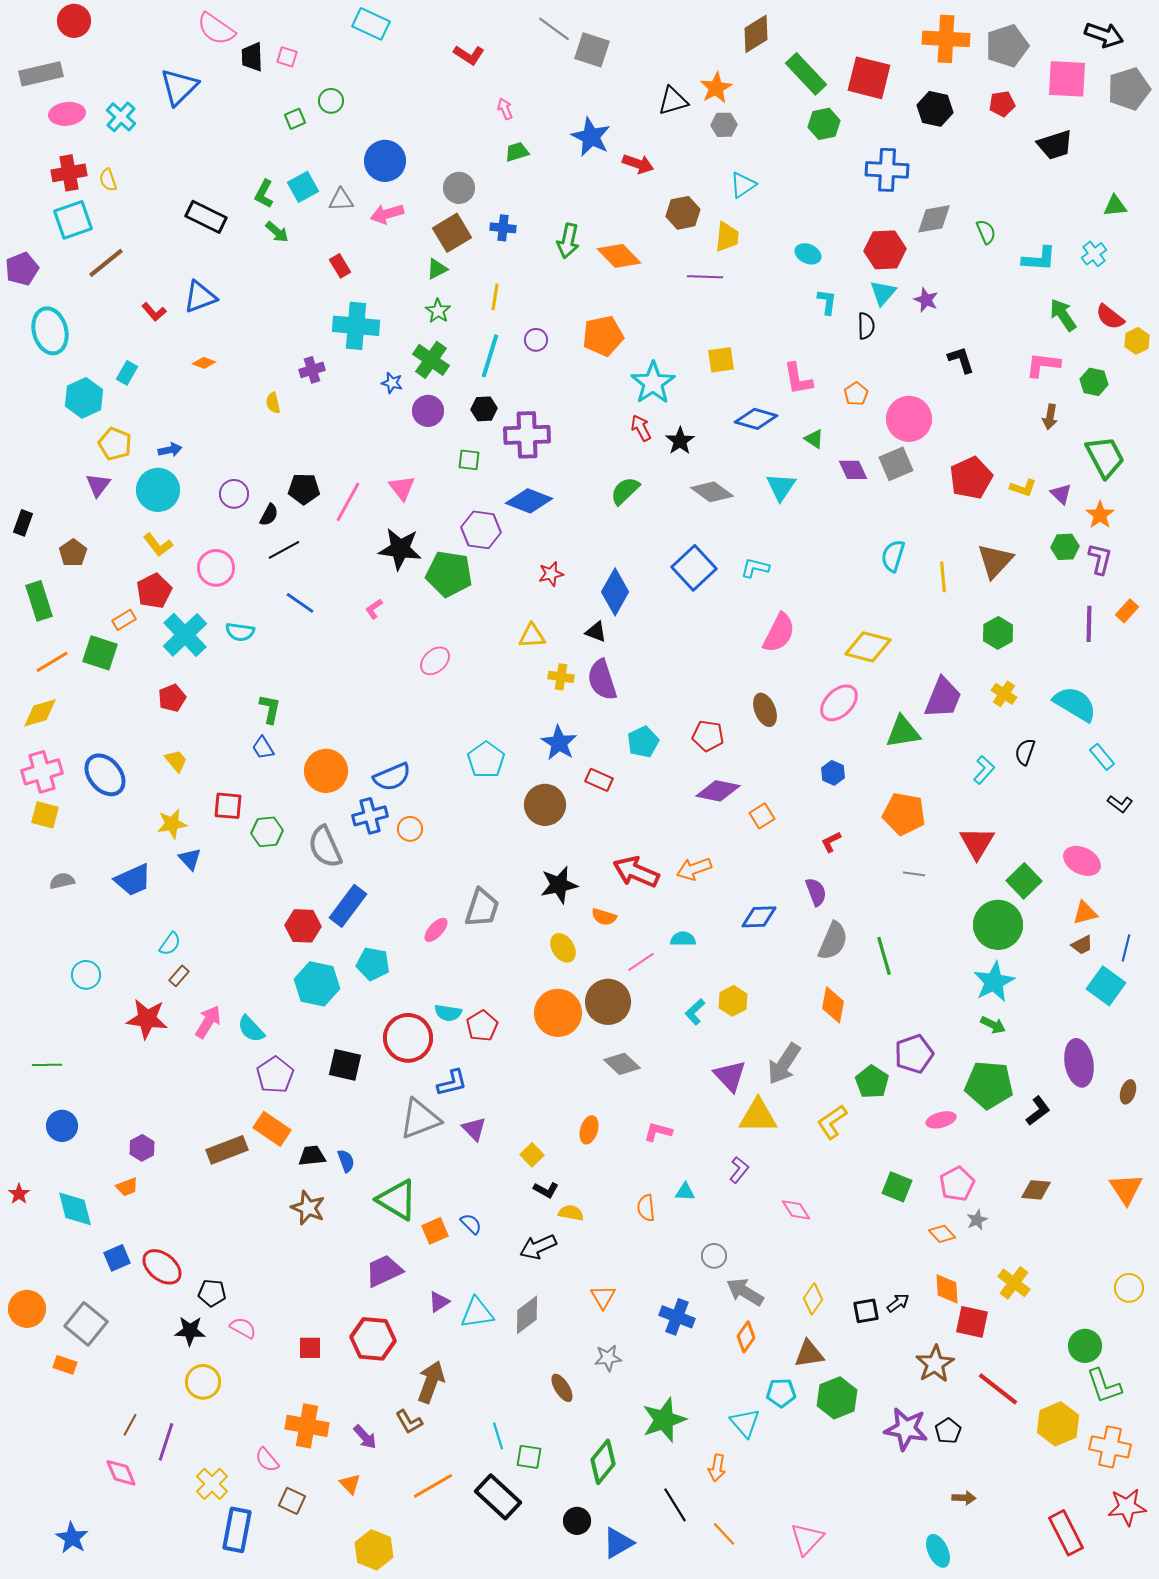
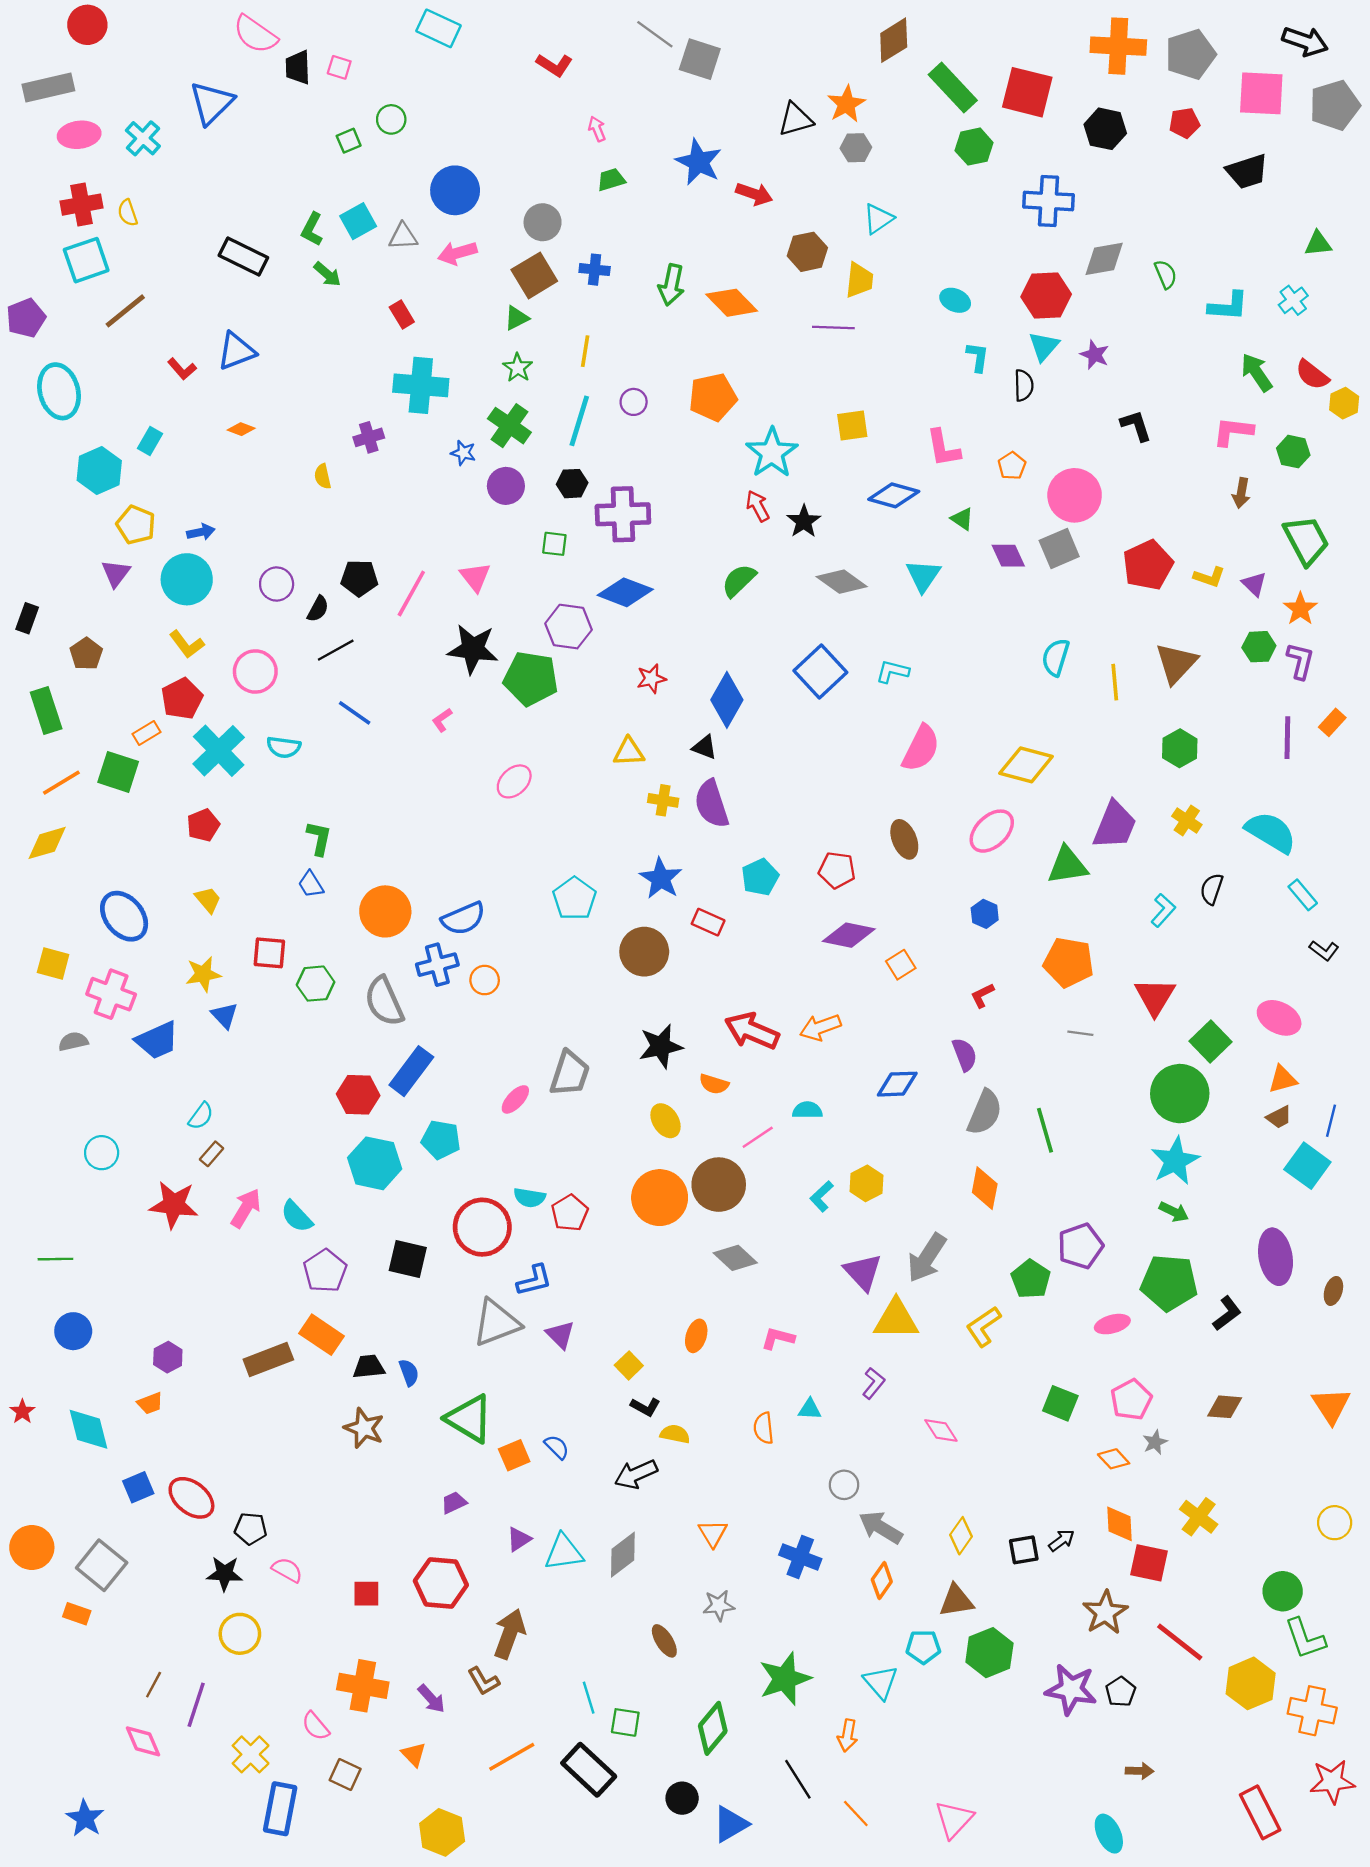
pink cross: (42, 772) -> (111, 994), moved, turned 36
purple trapezoid: (384, 1271) -> (454, 1503), size x0.6

